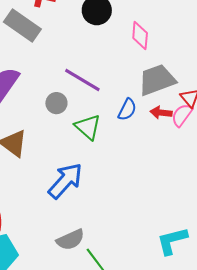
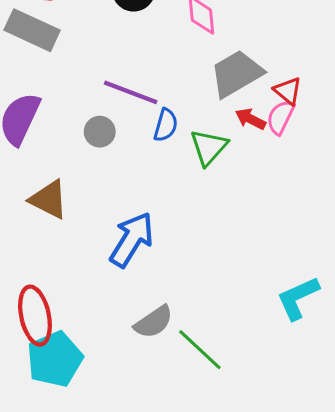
blue semicircle: (127, 110) -> (166, 125), moved
red arrow: (161, 113) -> (250, 119), turned 30
green triangle: (88, 127) -> (209, 147), moved, turned 40

